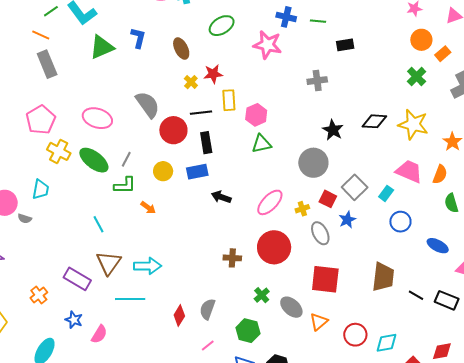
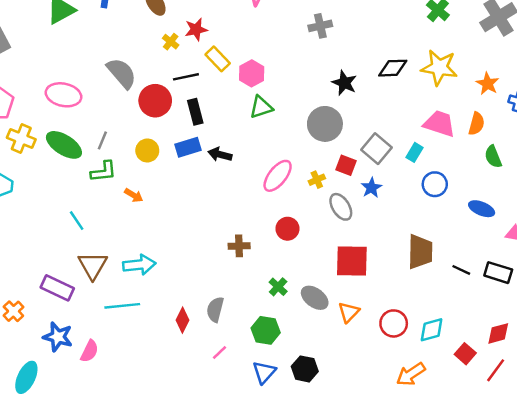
yellow rectangle: (229, 100) -> (218, 59), turned -35
black arrow: (221, 197) -> (220, 154), moved
red circle: (274, 247) -> (287, 229), size x0.6
blue star: (74, 320) -> (58, 337), size x1.4

